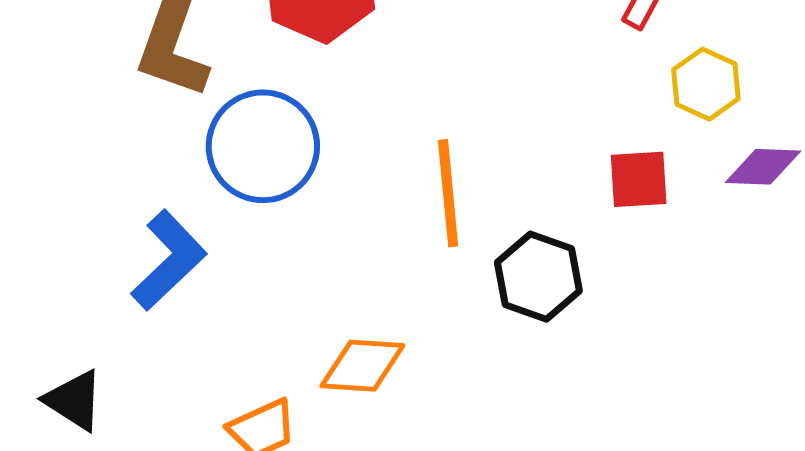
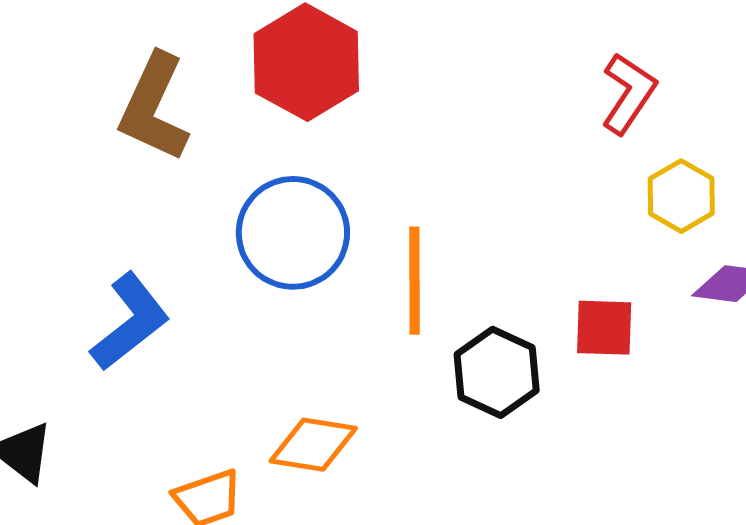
blue circle: (263, 146) -> (293, 233), moved
red square: (639, 179) -> (604, 328), moved

